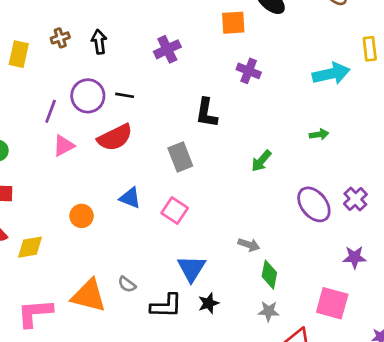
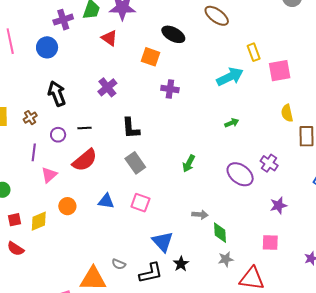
orange square: (233, 23) -> (151, 57), turned 36
brown cross: (60, 38) -> (30, 118), moved
black arrow: (99, 42) -> (57, 94), size x1.4
purple circle: (88, 96) -> (58, 135), size x0.6
black L-shape: (206, 113) -> (131, 128), moved
green arrow: (261, 161) -> (189, 163), moved
orange circle: (82, 216) -> (67, 206), moved
yellow diamond: (30, 247) -> (39, 221), moved
pink square: (332, 303) -> (270, 243), size x0.7

